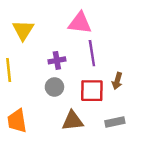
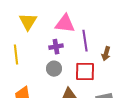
pink triangle: (80, 23) -> (65, 24), moved
brown arrow: (117, 81) -> (106, 54), moved

